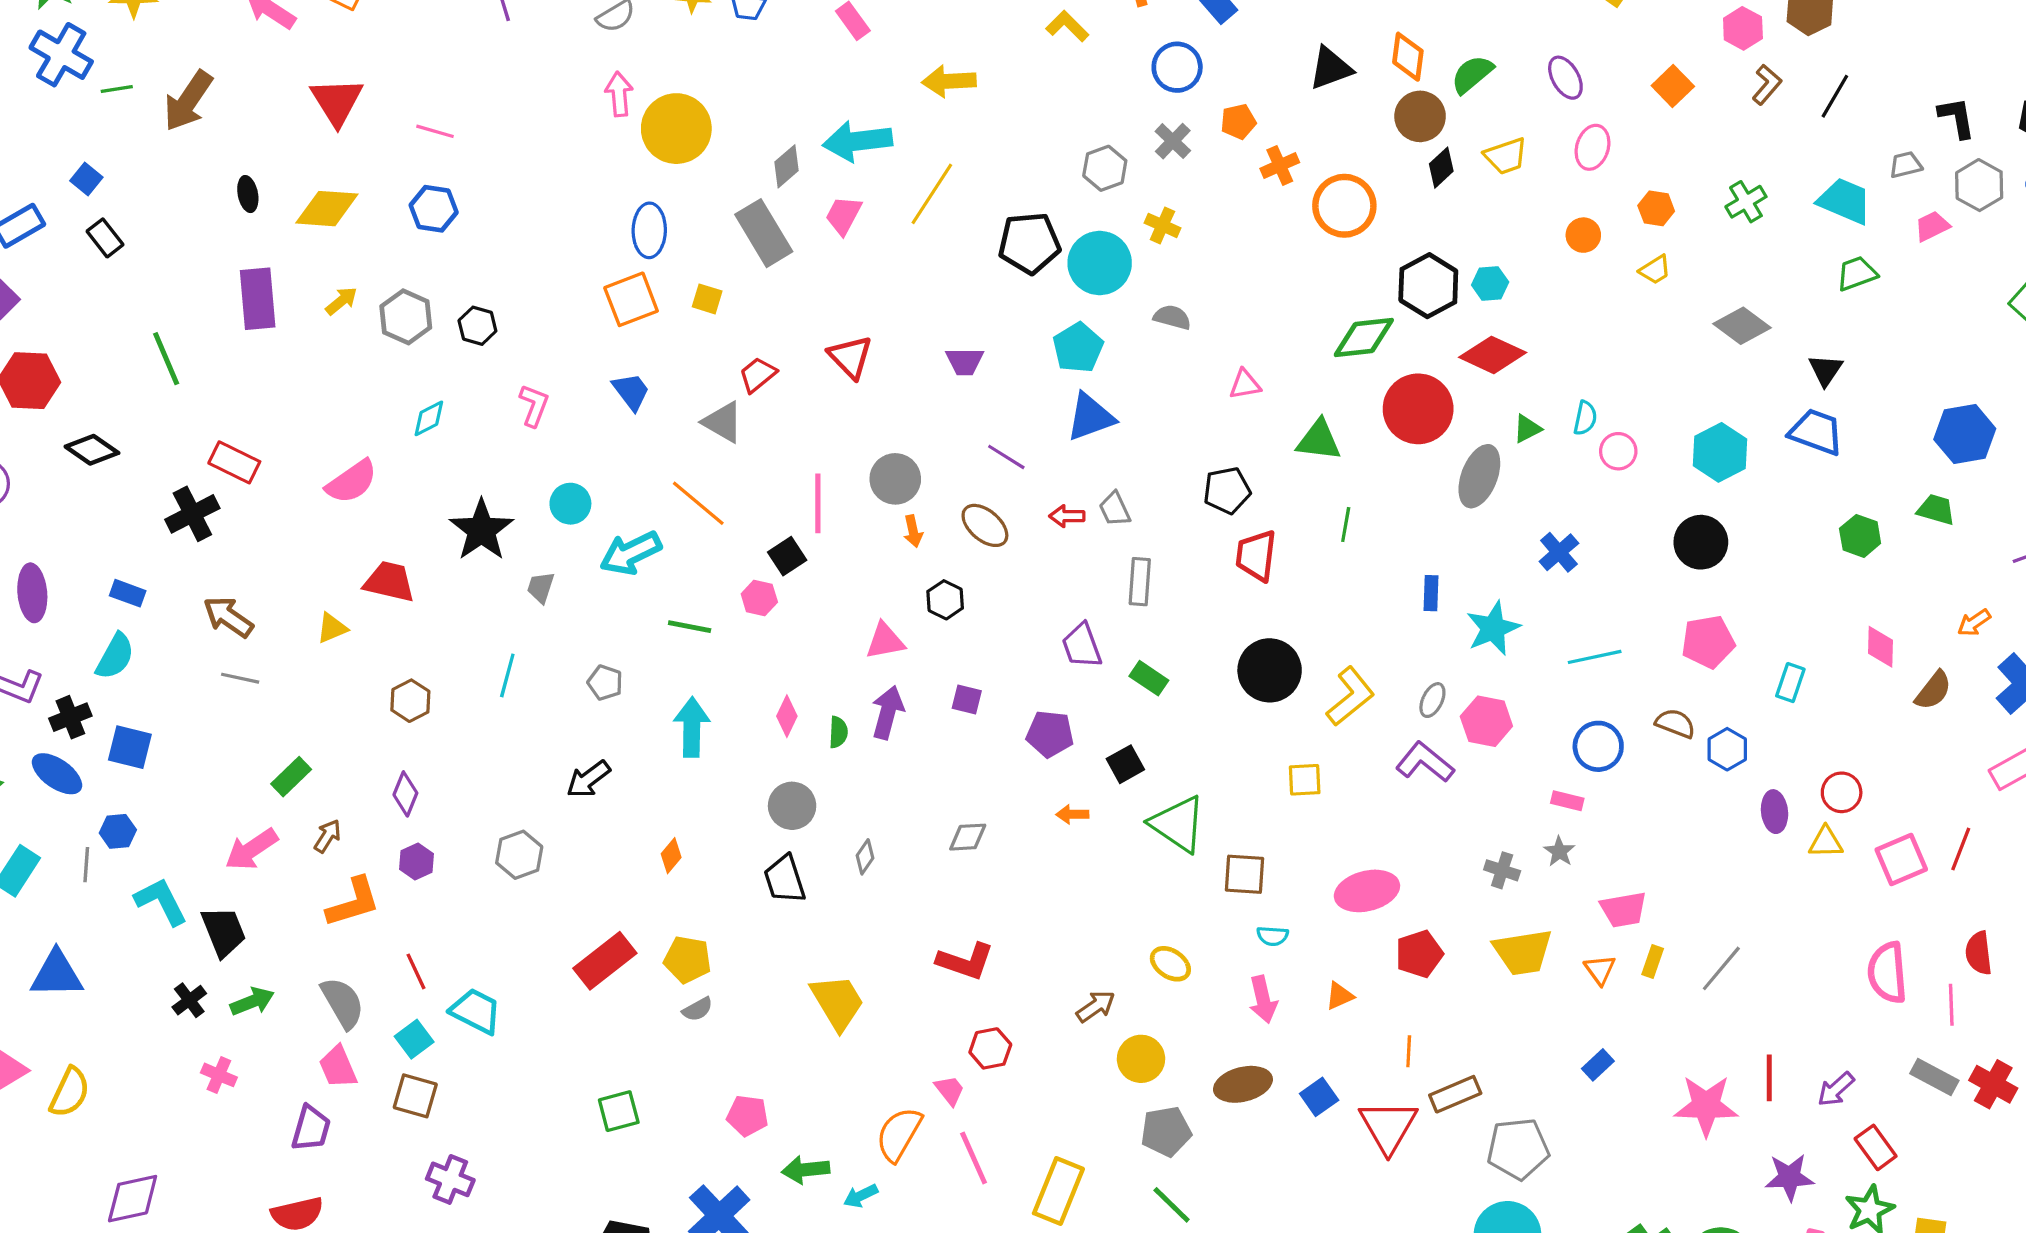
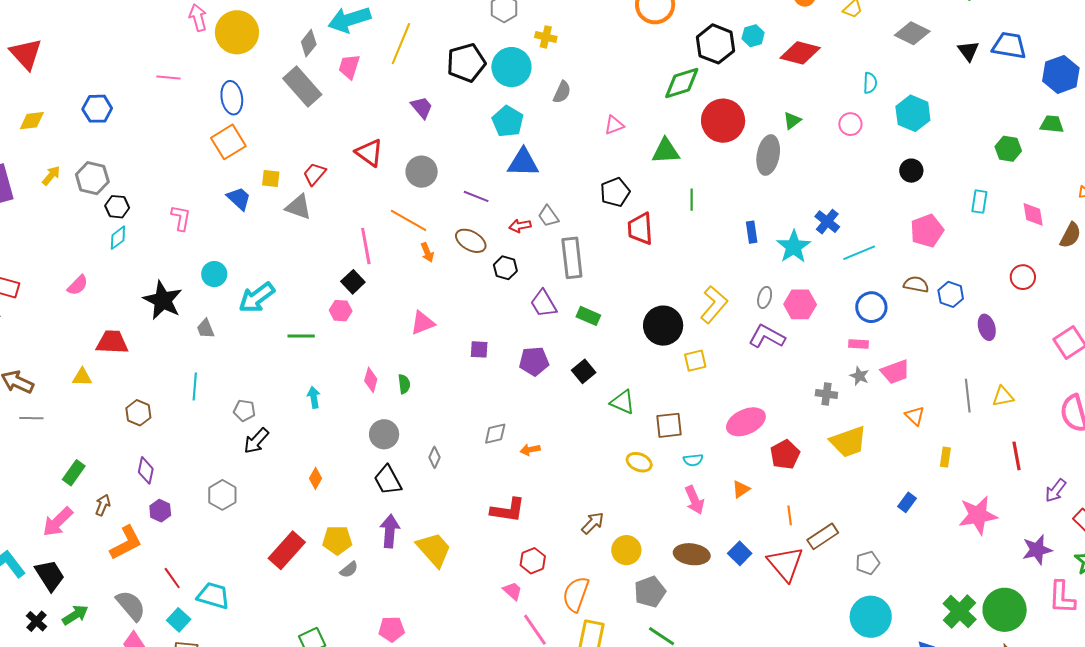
pink line: (435, 131) -> (168, 77), moved
yellow diamond: (327, 209) -> (32, 121), size x0.7
yellow square: (707, 299) -> (271, 179), moved
gray semicircle: (1172, 317) -> (562, 92), turned 110
black hexagon: (477, 326) -> (117, 207), moved
red diamond: (1493, 355) -> (800, 53), moved
purple trapezoid: (965, 361) -> (422, 107), moved, turned -120
blue triangle: (1090, 417) -> (523, 163), turned 32
cyan semicircle: (1585, 418) -> (870, 83), moved
blue trapezoid: (1816, 432) -> (1009, 46), moved
gray circle: (895, 479) -> (422, 172), moved
pink semicircle: (352, 482) -> (78, 285), size x0.7
orange line: (698, 503) -> (408, 220), moved
black circle: (1701, 542) -> (911, 171), size x0.7
blue cross: (1559, 552) -> (827, 222), moved
gray rectangle: (1140, 582) -> (572, 258), size x1.4
gray trapezoid: (541, 587) -> (205, 329), turned -30
black hexagon: (945, 600) -> (505, 268), moved
yellow triangle: (332, 628) -> (82, 377), turned 35
black circle: (1270, 670) -> (663, 326), moved
gray pentagon: (605, 683) -> (244, 411), moved
cyan rectangle: (1790, 683) -> (979, 202), moved
purple arrow: (888, 712) -> (390, 531), moved
cyan arrow: (692, 727) -> (314, 397), size x0.6
red circle: (1842, 792) -> (1023, 277), moved
orange arrow: (1072, 814) -> (530, 450), moved
green triangle: (1178, 824) -> (623, 402), size x0.7
yellow triangle: (1826, 842) -> (1003, 397), moved
pink trapezoid: (1623, 909) -> (895, 372), moved
yellow rectangle: (1653, 962) -> (945, 457), moved
yellow ellipse: (1170, 964) -> (639, 462), moved
gray line: (1721, 968) -> (968, 396), moved, turned -36
orange triangle: (1600, 970) -> (915, 416), moved
red line: (1769, 1078) -> (1016, 456), moved
brown ellipse: (1243, 1084) -> (692, 554), turned 32
orange semicircle: (899, 1134) -> (576, 594), moved
gray pentagon: (1518, 1149) -> (868, 563), size x0.6

